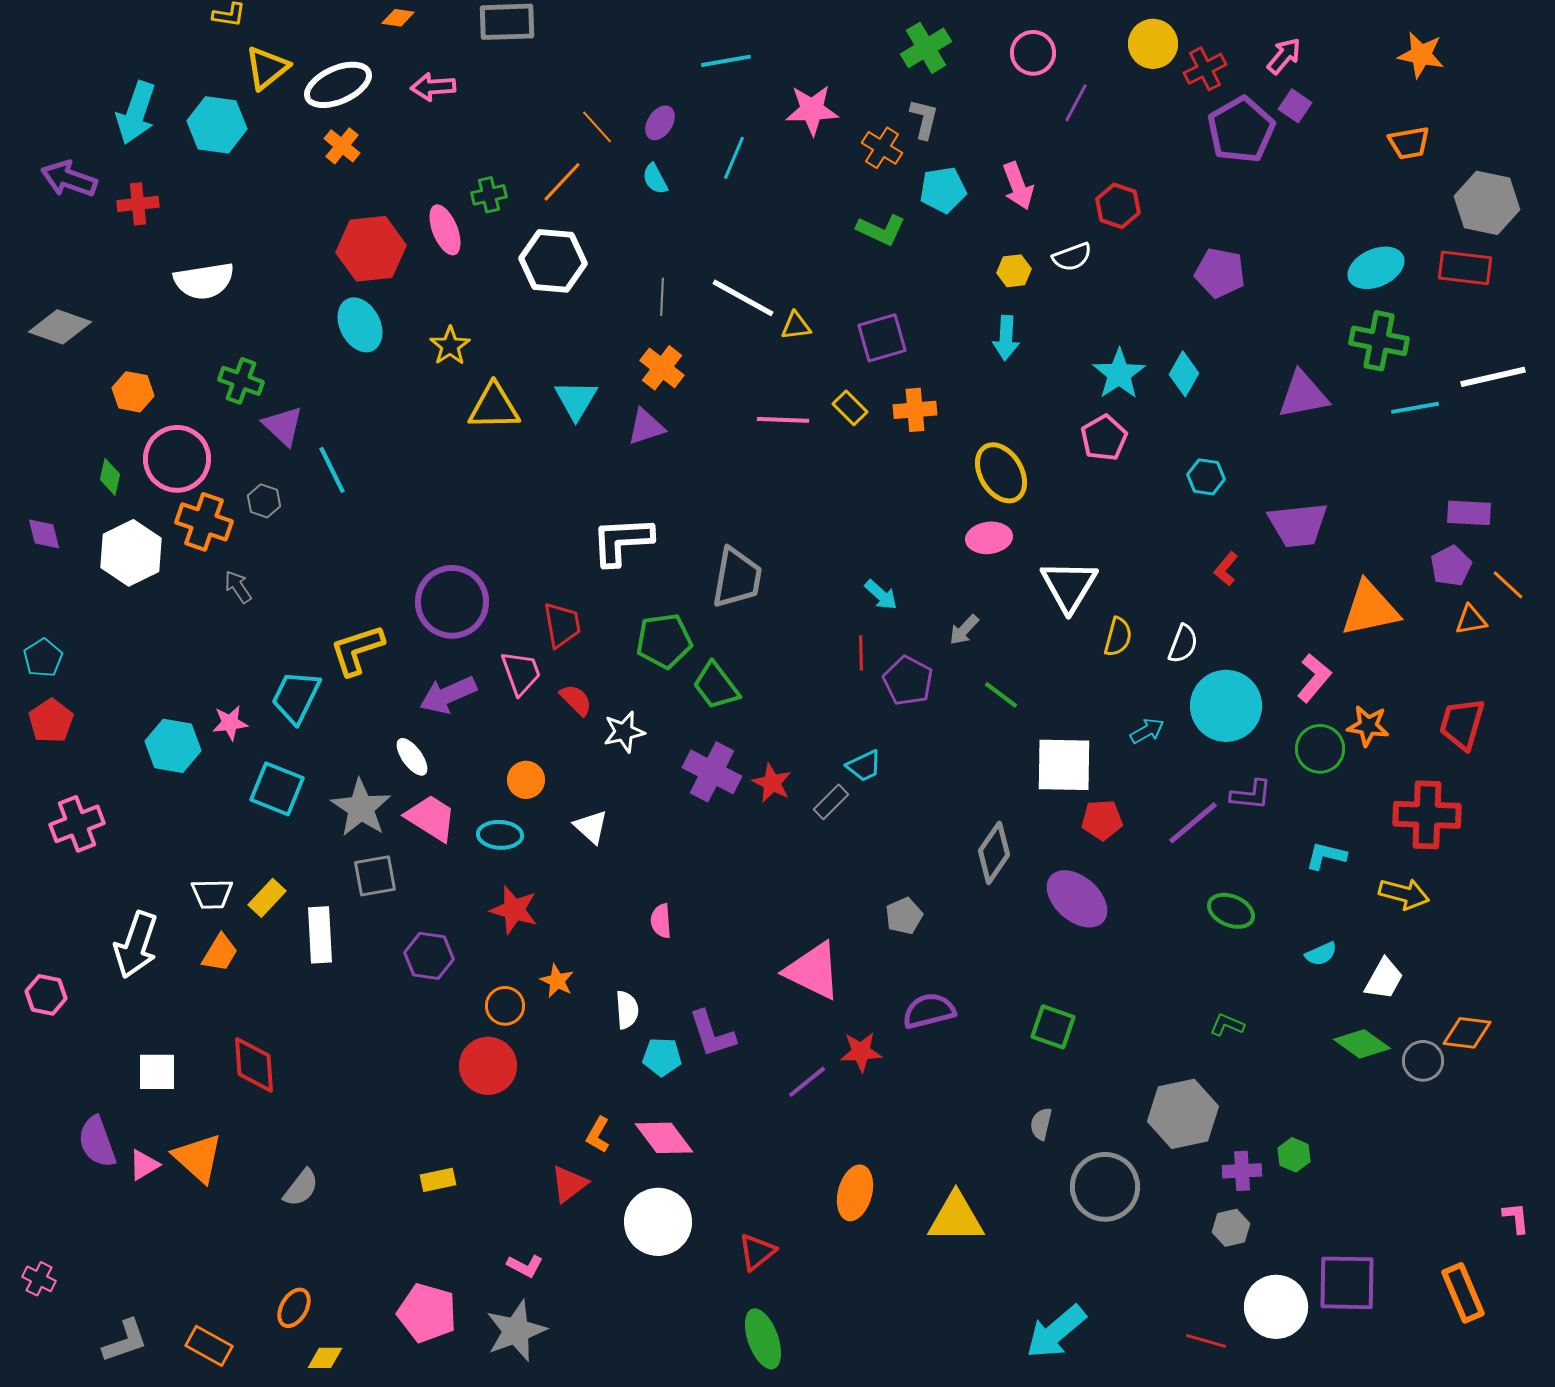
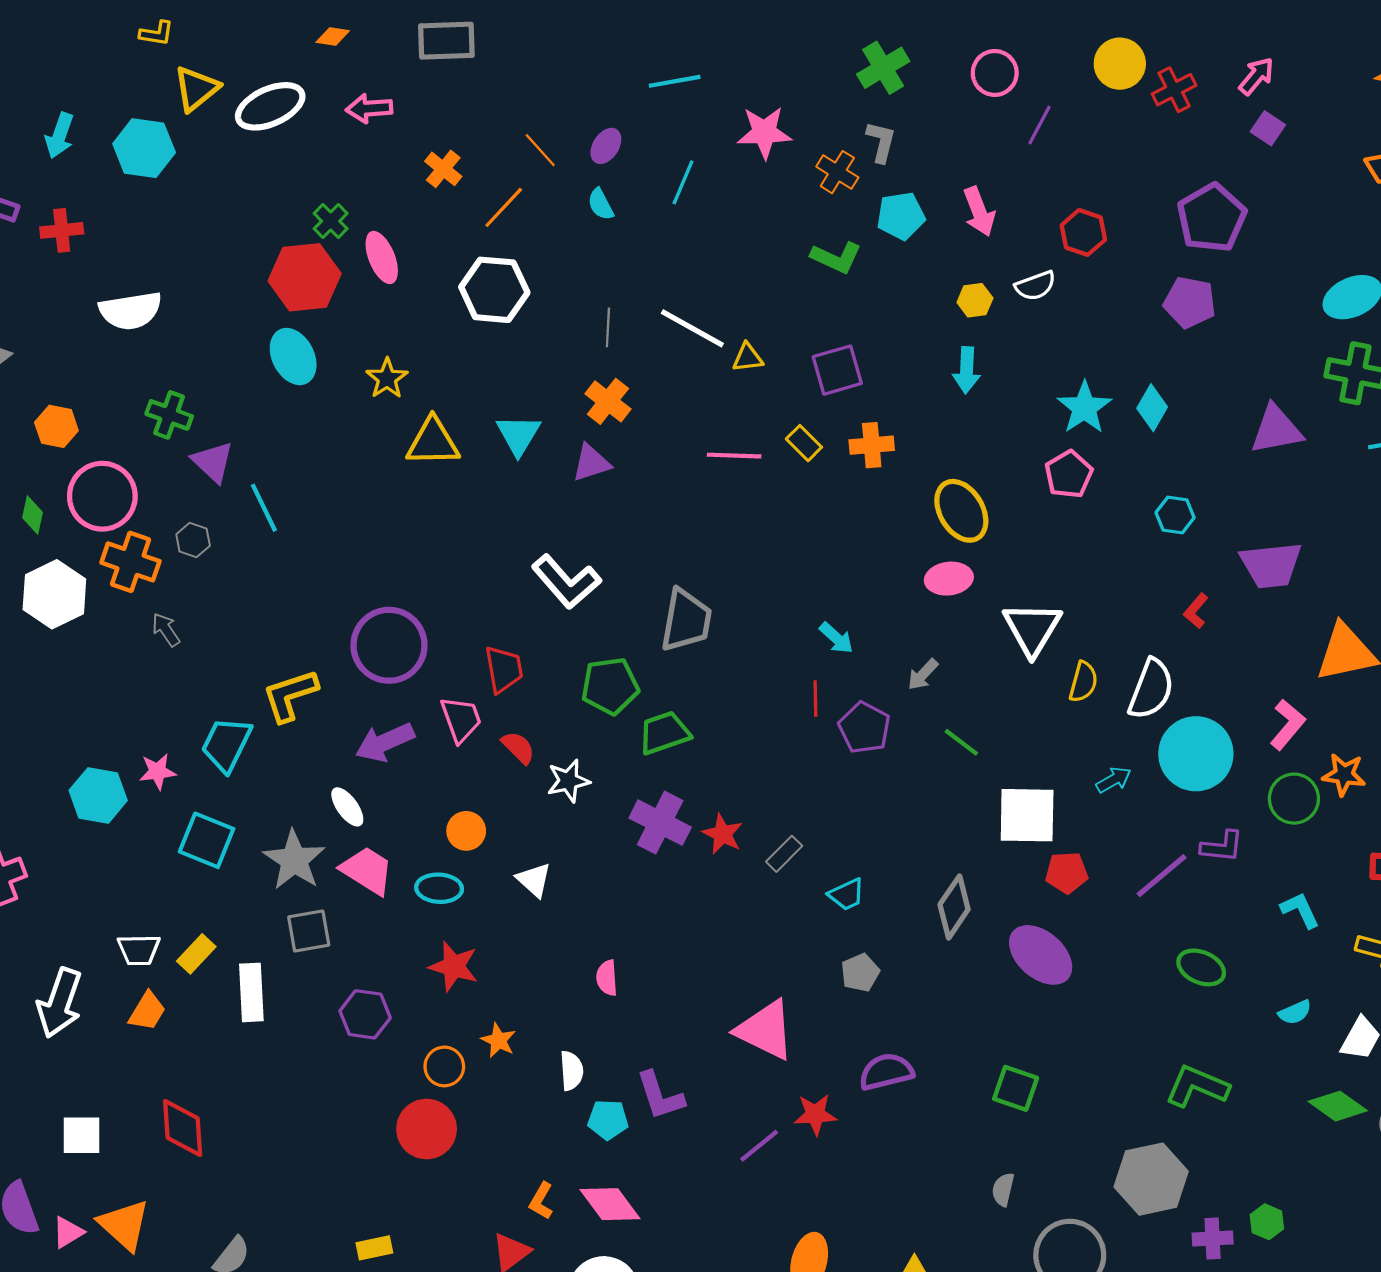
cyan arrow: (136, 113) -> (60, 136), size x0.7
purple pentagon: (1241, 130) -> (1212, 218), moved
orange cross: (342, 146) -> (443, 169), moved
green cross: (489, 195) -> (331, 221), moved, turned -32
white L-shape: (622, 541) -> (566, 582), turned -128
white semicircle: (1183, 644) -> (1151, 689), size x1.5
green trapezoid: (716, 686) -> (664, 733), turned 108
cyan trapezoid: (864, 766) -> (847, 894), moved
cyan L-shape: (1326, 856) -> (1300, 910), turned 51
green L-shape: (1227, 1025) -> (1197, 1086), size x1.8

